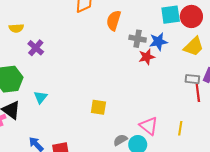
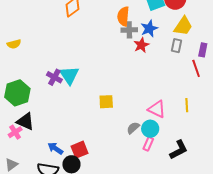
orange semicircle: (114, 21) -> (123, 16), moved
purple cross: (36, 48) -> (54, 77), moved
gray rectangle: (192, 79) -> (176, 46), moved, turned -72
cyan triangle: (41, 97) -> (69, 75), moved, size x1.5

